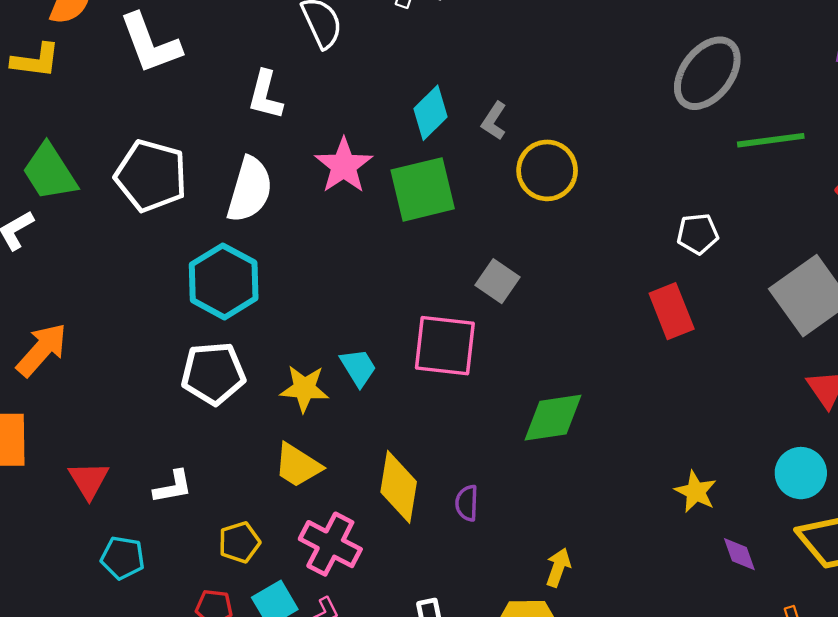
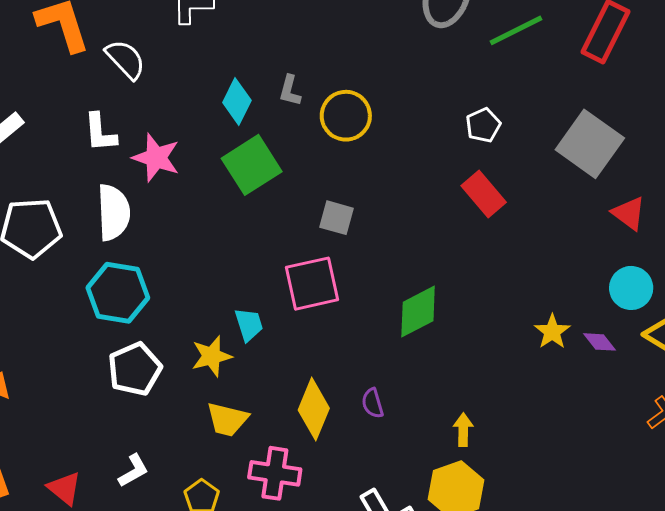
pink star: (344, 166) -> (156, 158), moved
cyan trapezoid: (358, 367) -> (249, 325), turned 33
yellow diamond: (399, 487) -> (314, 409), turned 32
yellow star: (696, 492) -> (552, 332), turned 30
purple diamond: (739, 554) -> (600, 342), moved

